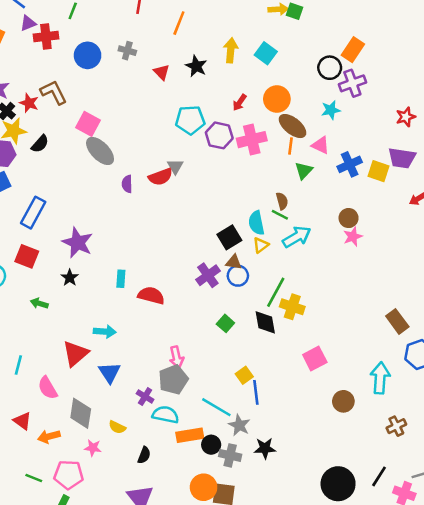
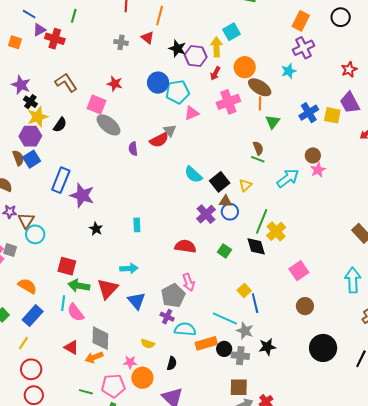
red cross: (46, 37) -> (55, 39), turned 30
yellow arrow: (231, 50) -> (217, 47), moved
cyan square: (266, 53) -> (232, 32), turned 30
blue circle: (88, 55) -> (158, 83), moved
black circle: (330, 68) -> (341, 17), moved
red triangle: (162, 72) -> (148, 38), moved
red star: (29, 103) -> (115, 84), moved
purple hexagon: (219, 135) -> (196, 56), moved
pink triangle: (320, 145) -> (192, 113), moved, turned -42
purple trapezoid: (402, 158) -> (350, 103), turned 60
cyan semicircle: (256, 223) -> (193, 175), moved, turned -30
cyan arrow: (297, 237) -> (288, 178), moved
purple star: (77, 243) -> (82, 195), moved
red square: (27, 256) -> (67, 266), moved
red semicircle: (151, 295) -> (185, 246), moved
green arrow: (39, 303) -> (79, 286), moved, size x1.5
yellow cross: (292, 307) -> (276, 231), turned 36
gray pentagon: (173, 380) -> (173, 296), moved
pink semicircle: (48, 388) -> (76, 312), moved
brown circle: (343, 401) -> (305, 306), moved
gray diamond: (81, 413) -> (100, 338), moved
black circle: (338, 484) -> (323, 348), moved
orange circle: (204, 487) -> (142, 378), moved

